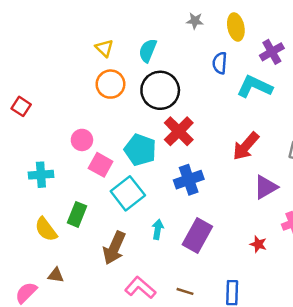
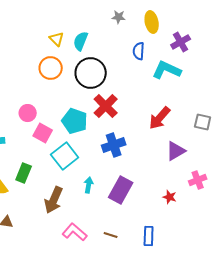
yellow triangle: (104, 48) -> (57, 39), moved

